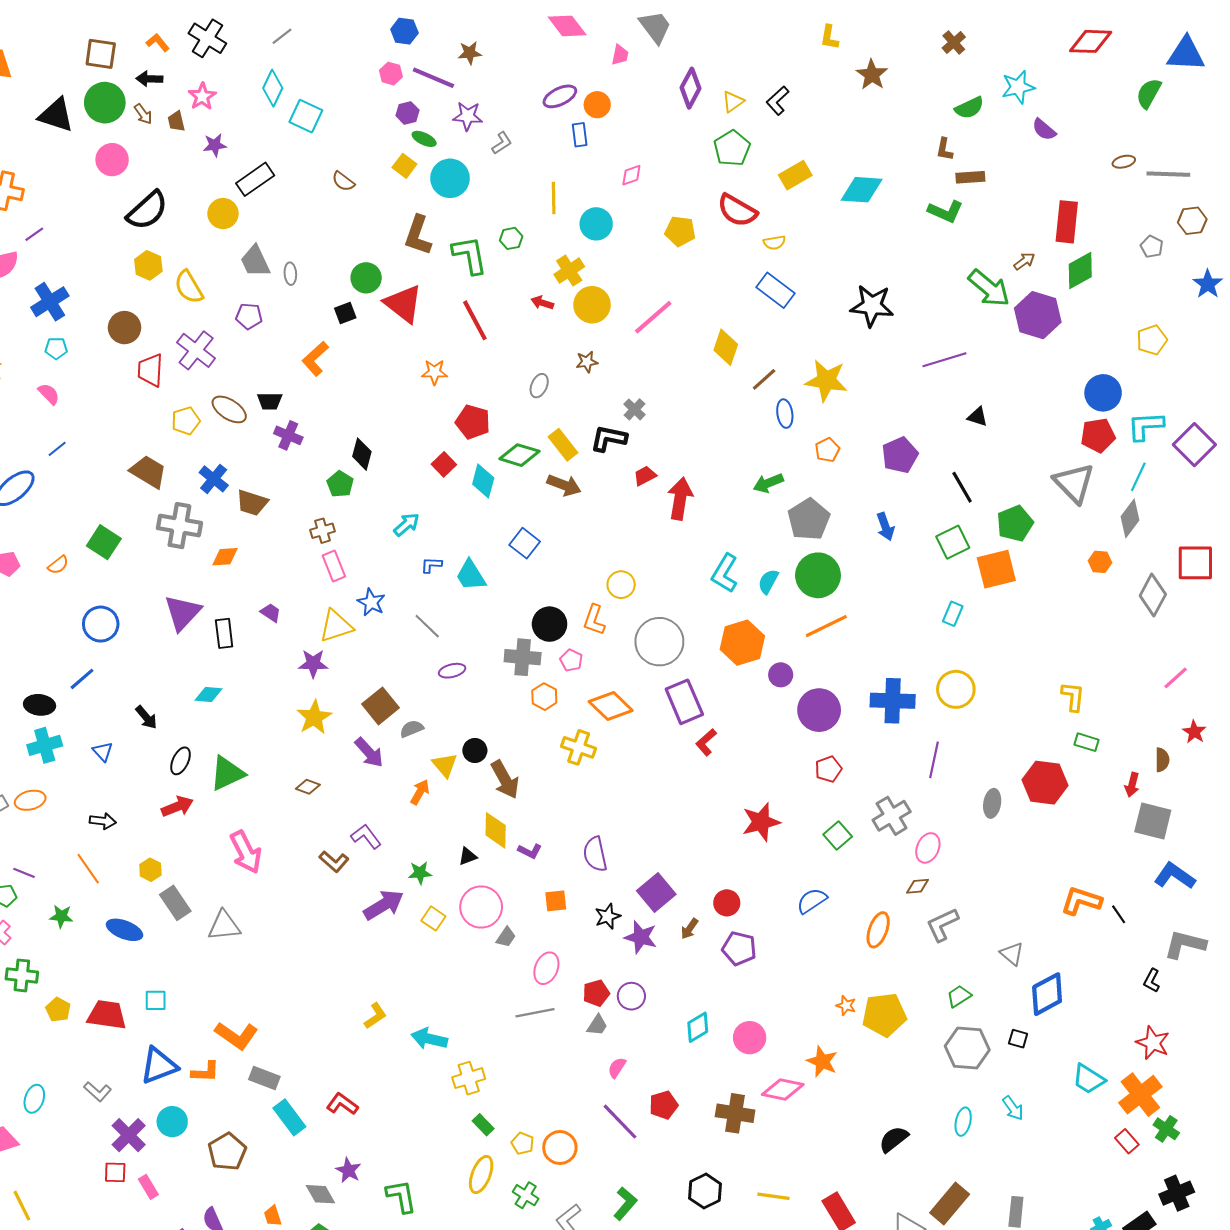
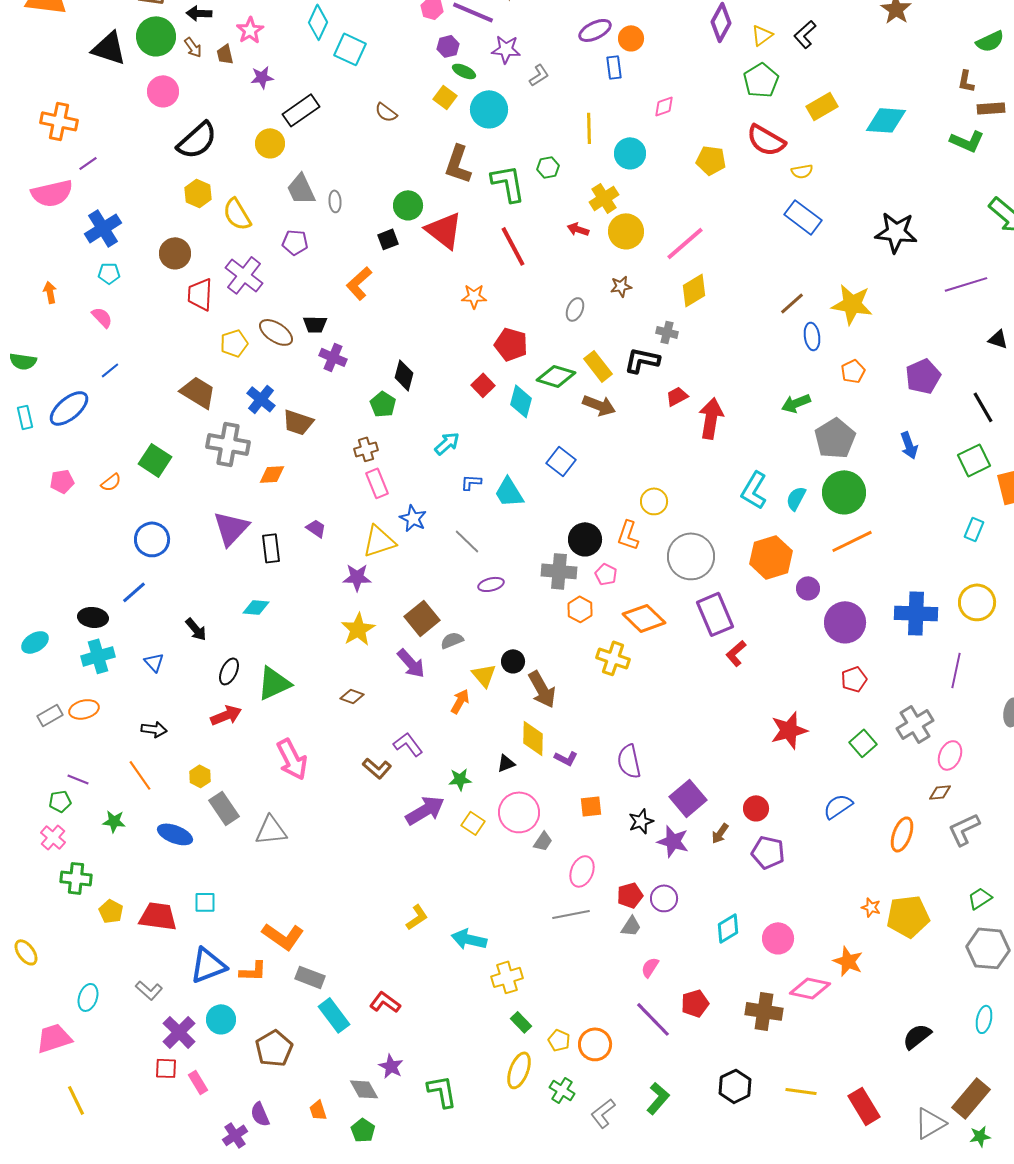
yellow diamond: (726, 347) -> (694, 290), moved, turned 40
gray cross: (635, 409) -> (667, 332), turned -30

